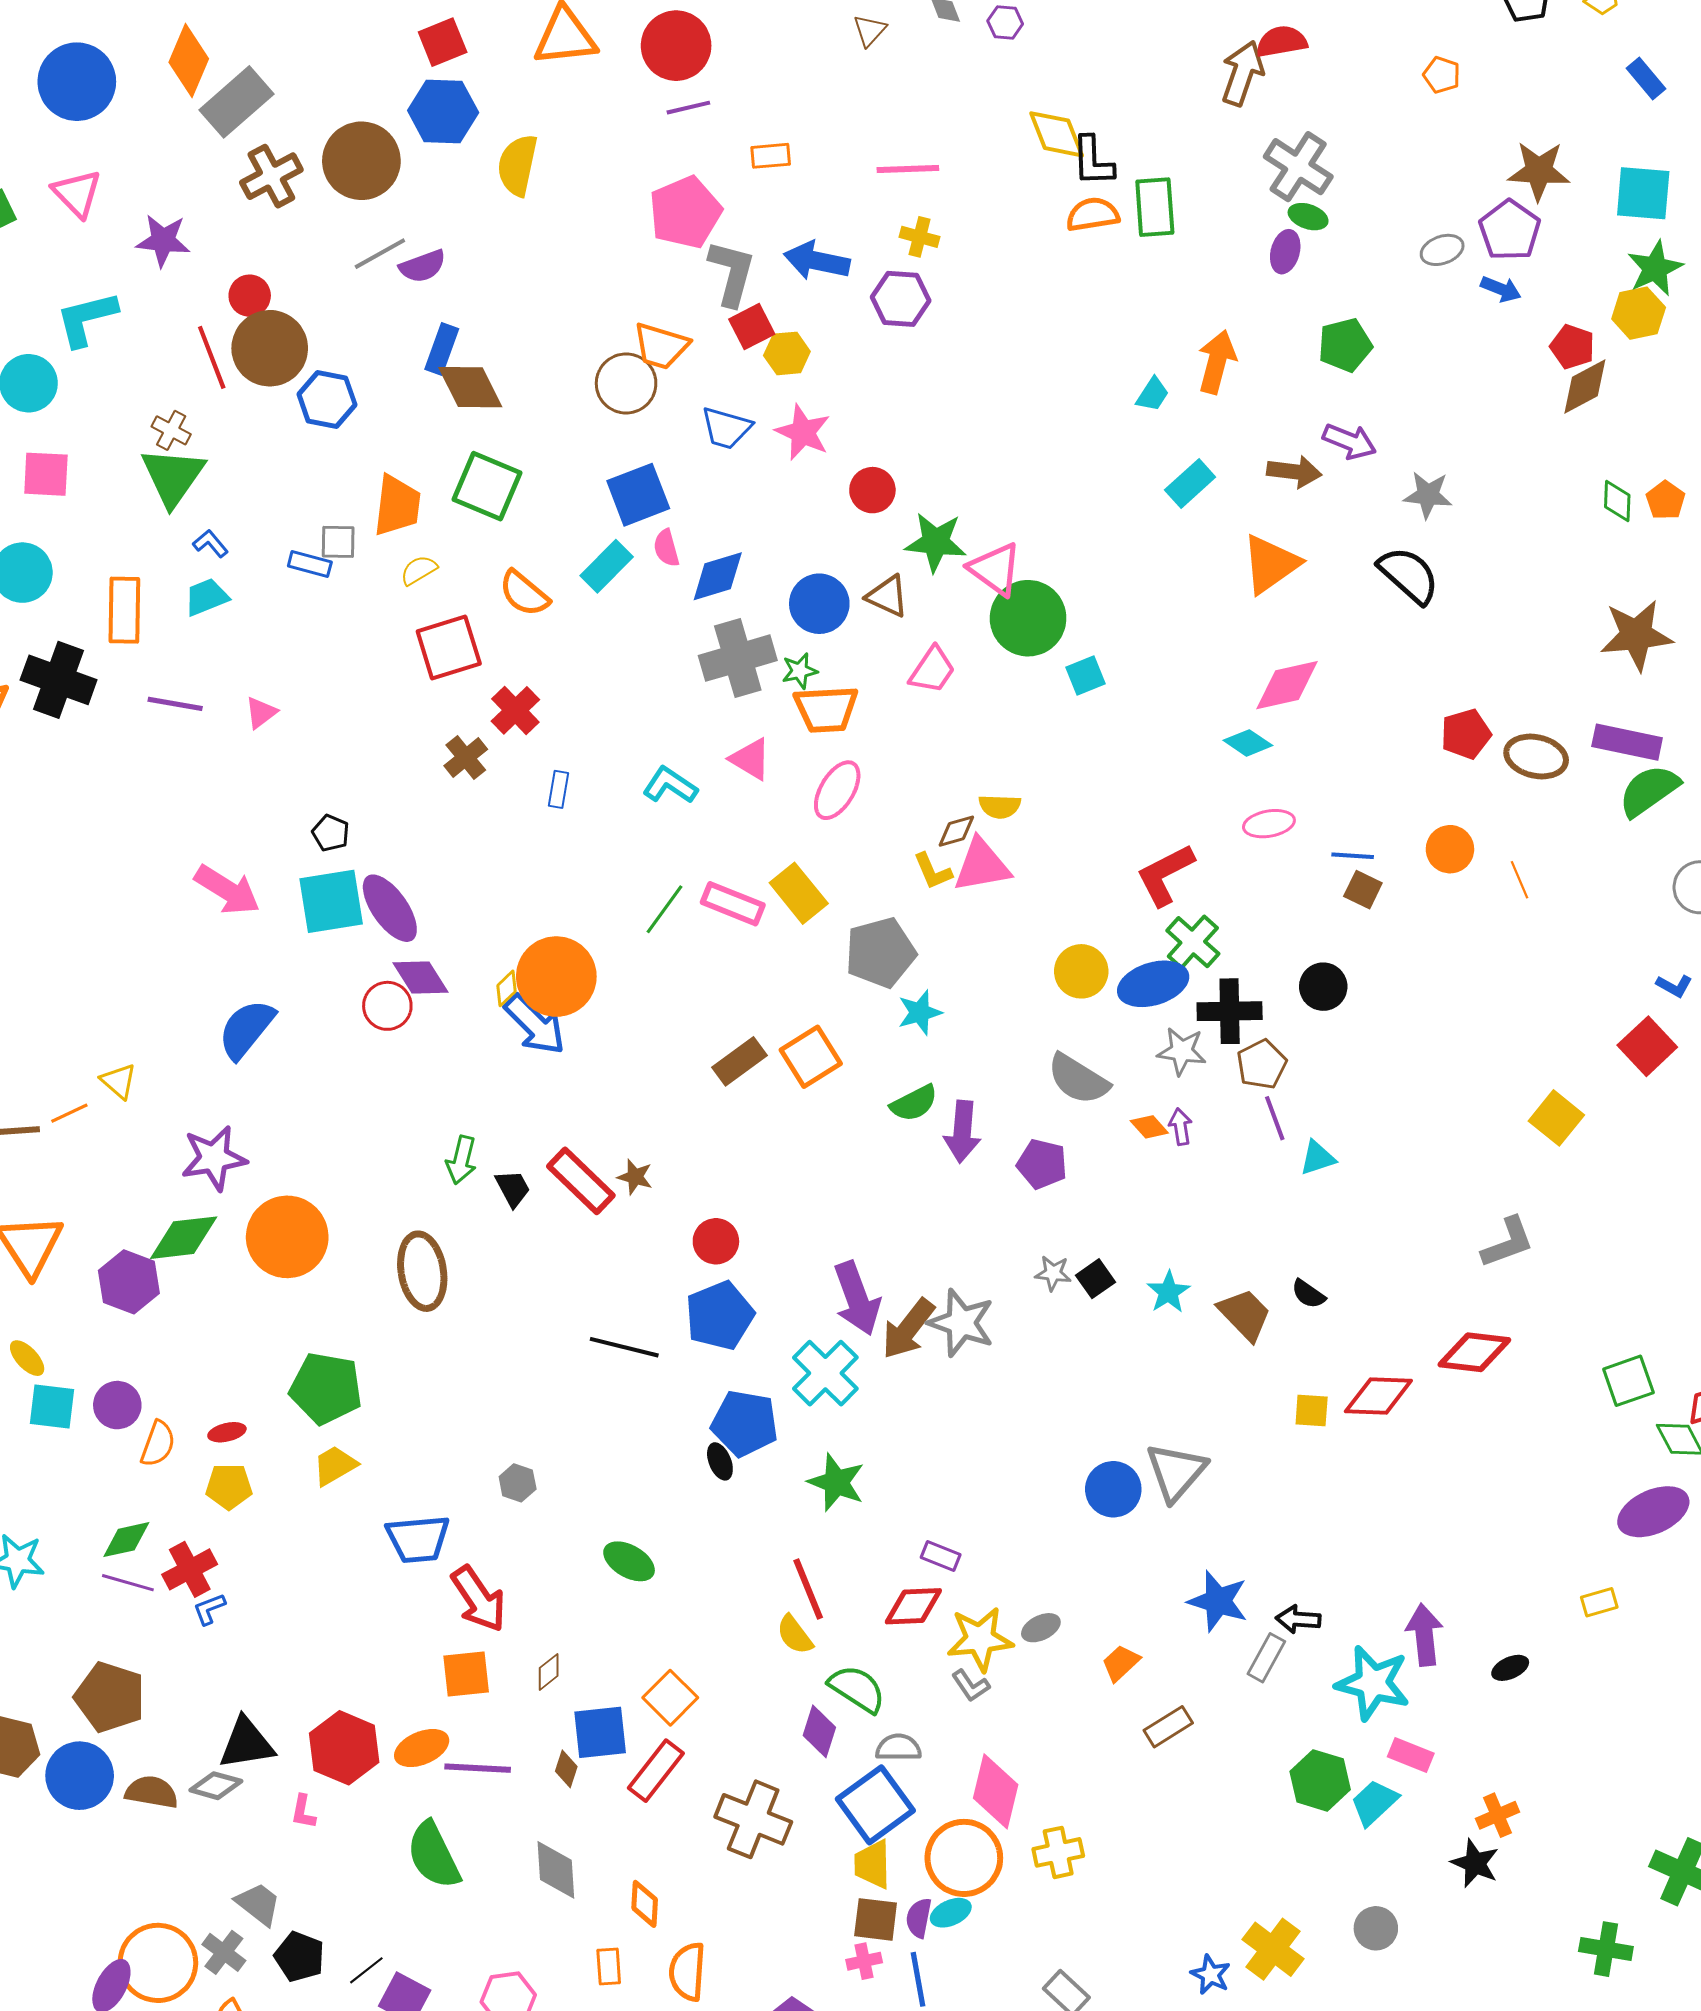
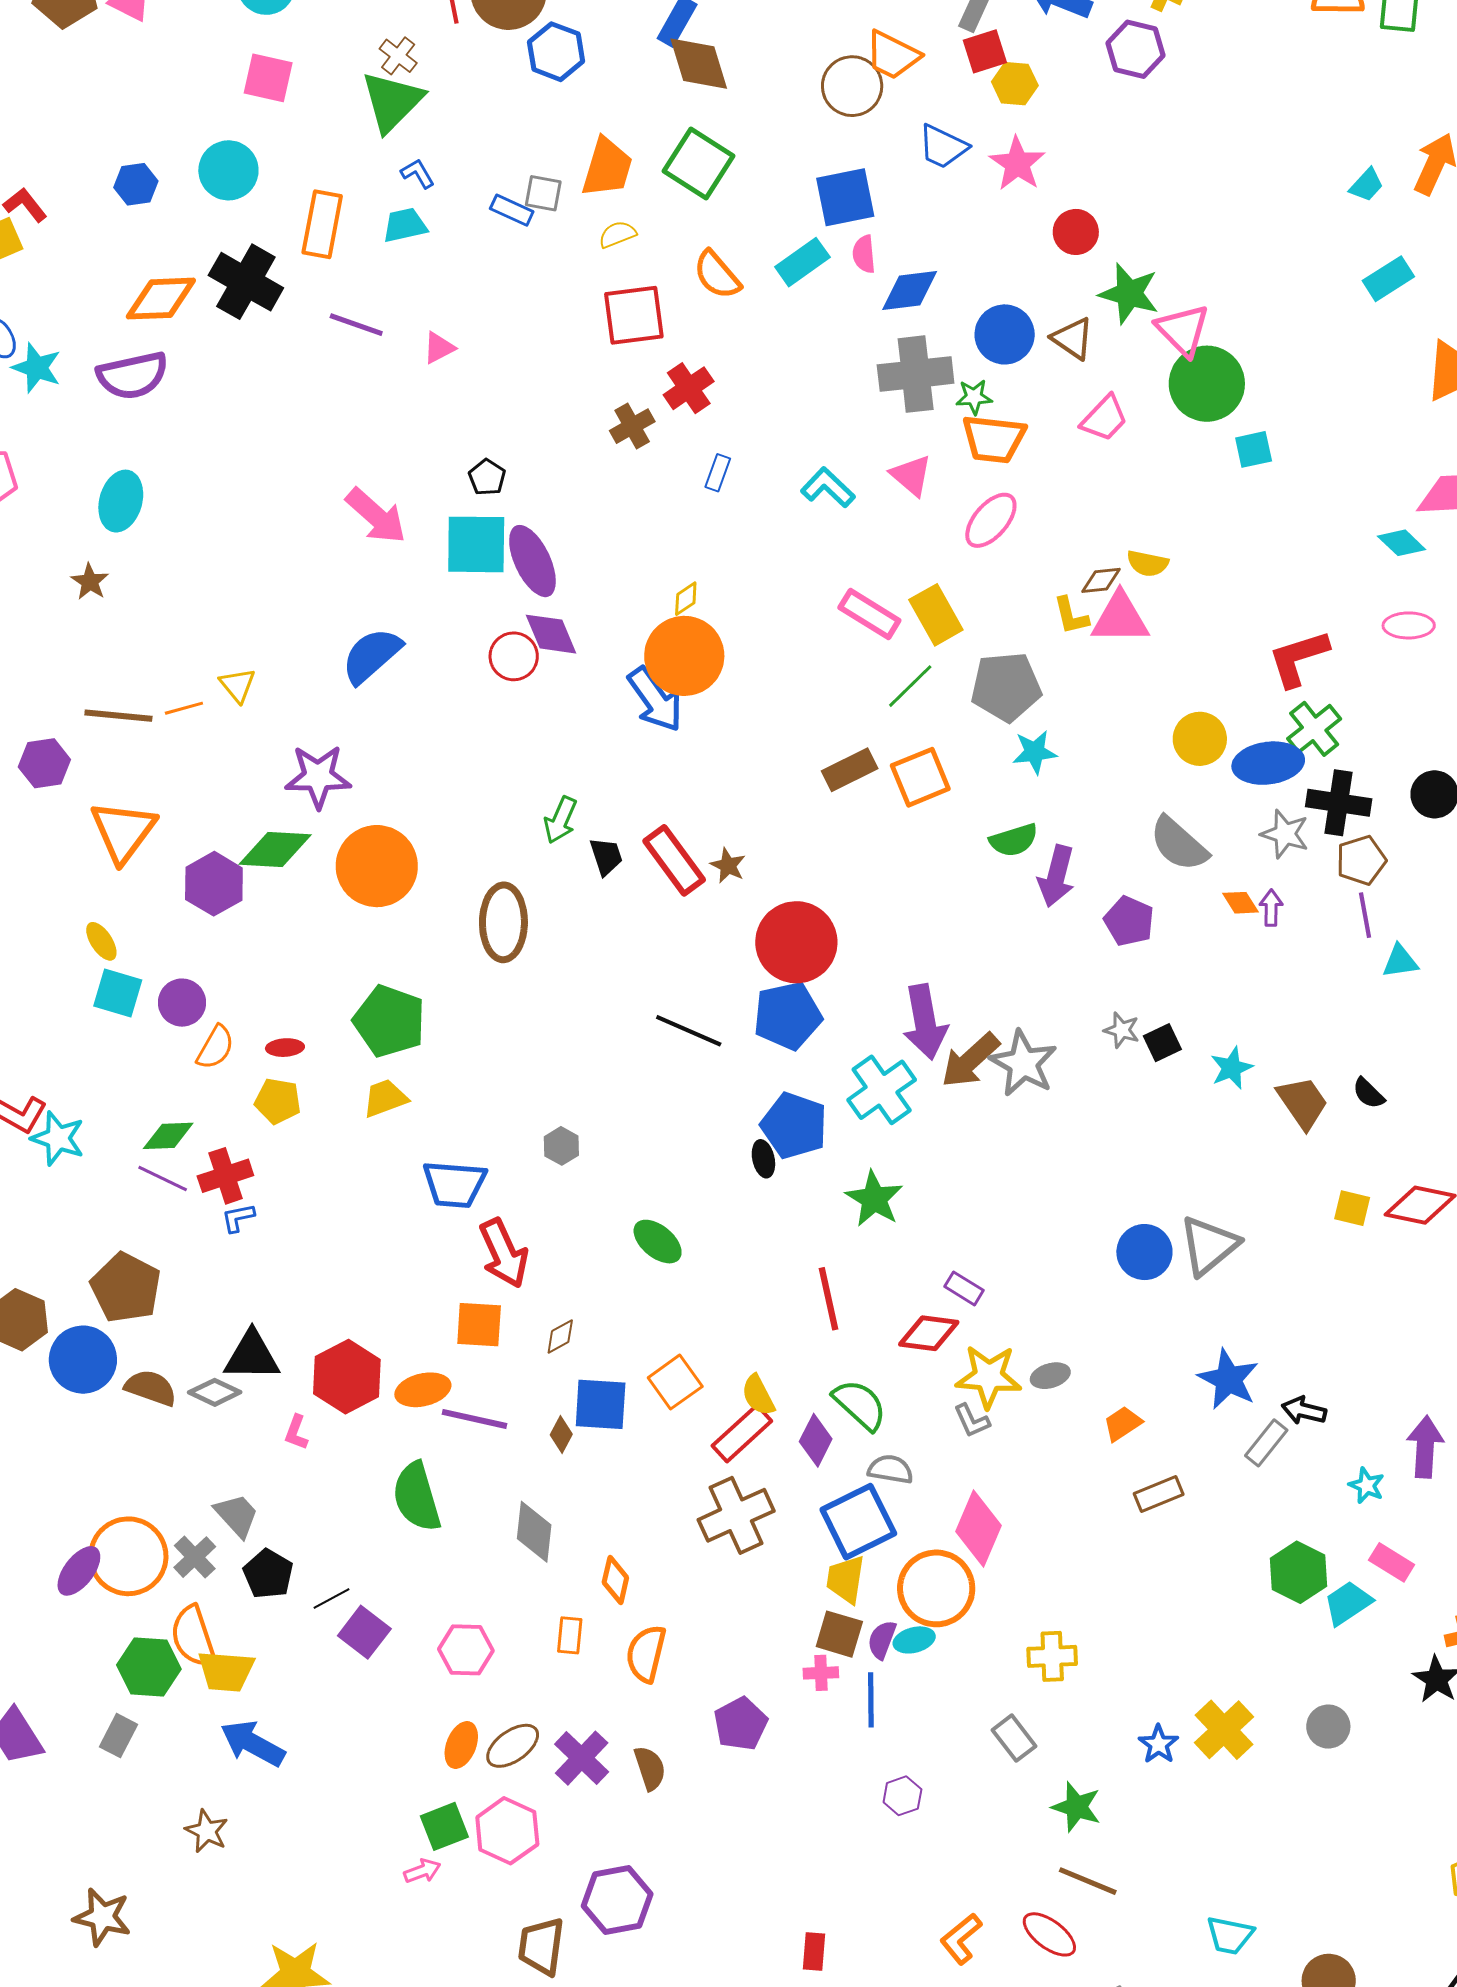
green line: (664, 909) -> (910, 686), moved
yellow diamond: (506, 988) -> (686, 599), moved
red circle: (716, 1241) -> (796, 942), size x1.8
yellow semicircle: (795, 1635) -> (758, 1395), moved
cyan star: (1373, 1683) -> (1367, 1485), size x0.5
red rectangle: (656, 1771) -> (742, 1433), moved
brown cross: (753, 1819) -> (736, 1515), turned 34
yellow cross: (1058, 1852) -> (1052, 1656), moved

